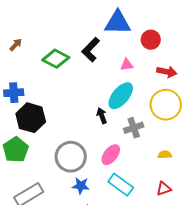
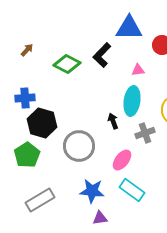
cyan ellipse: (121, 96) -> (132, 101), turned -32
gray circle: (71, 157) -> (79, 146), moved
blue star: (81, 186) -> (92, 191), size x1.4

